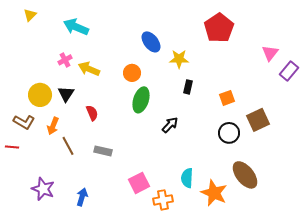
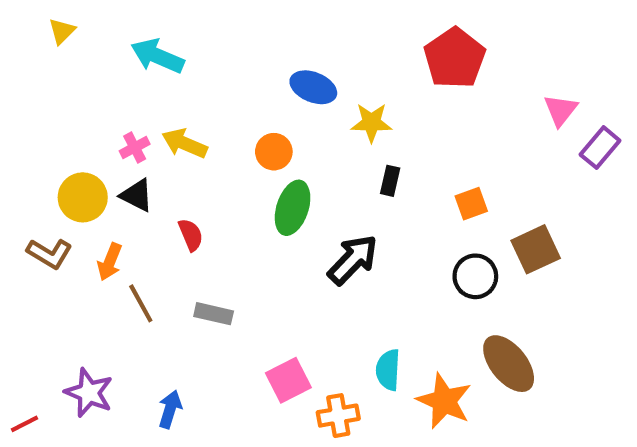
blue ellipse: (151, 42) -> (313, 87), turned -30
pink cross: (65, 60) -> (135, 148), moved
black triangle: (66, 94) -> (137, 195), turned -36
black arrow: (170, 125) -> (353, 260), size x1.5
red line: (12, 147) -> (25, 424), moved, turned -32

